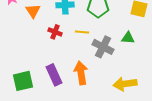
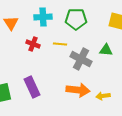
orange arrow: (81, 73) -> (78, 90), moved, turned 105
yellow arrow: (125, 84) -> (103, 96), size x0.6

